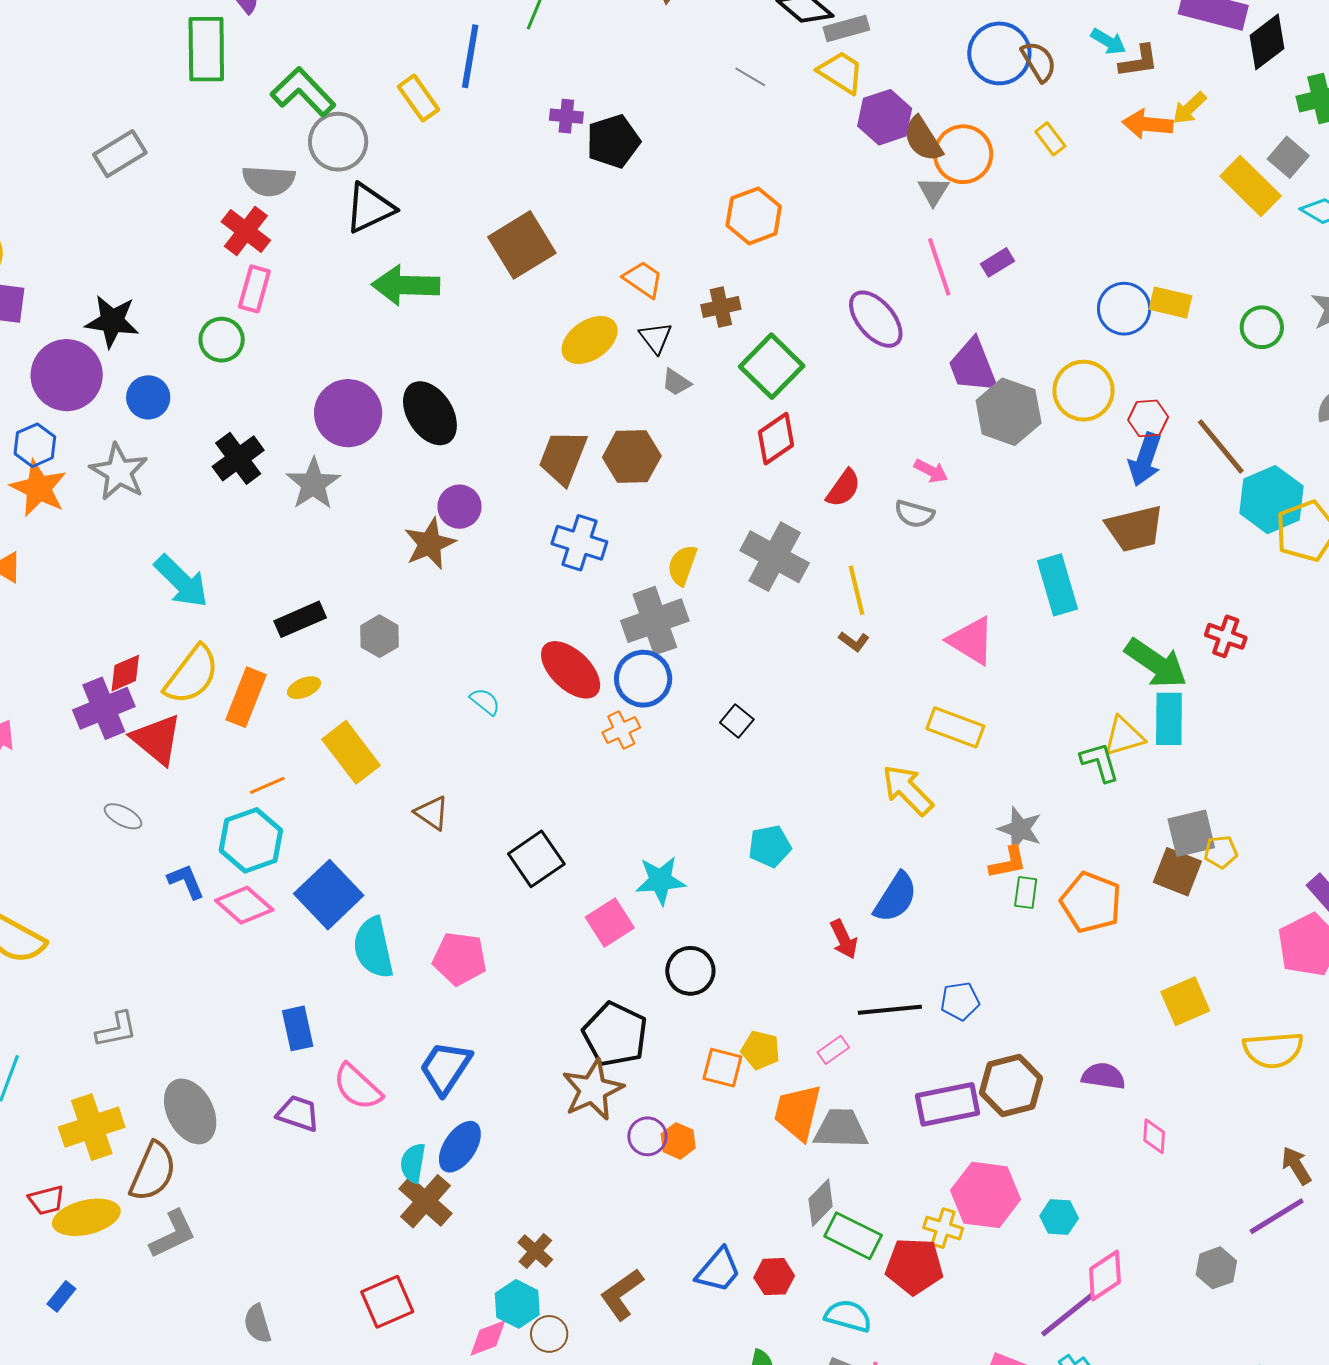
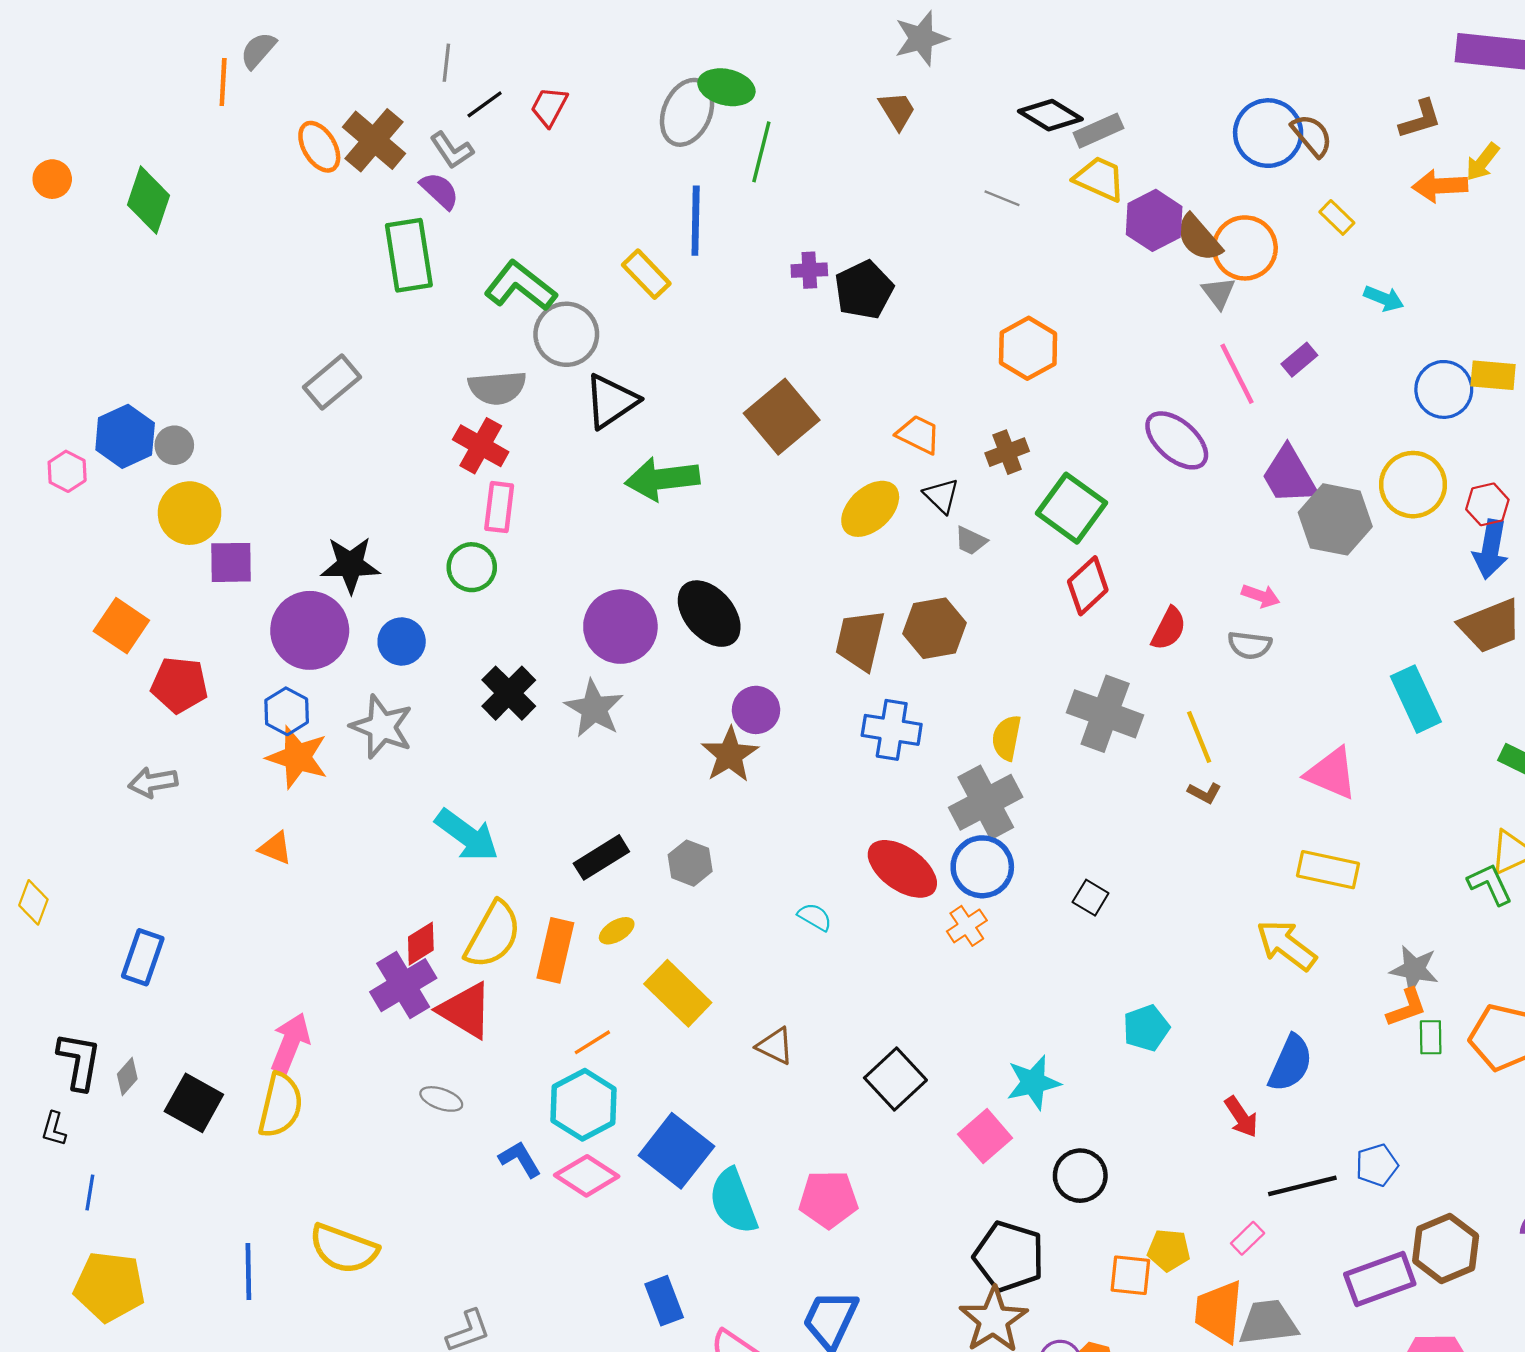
cyan arrow: (1108, 41) -> (1384, 298), moved

